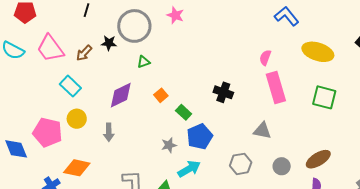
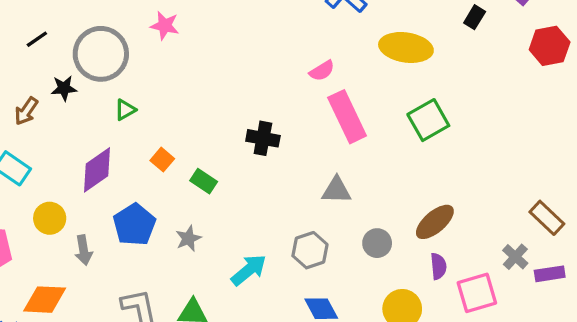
black line: (86, 10) -> (37, 39), moved, turned 48
pink semicircle: (265, 58) -> (322, 71), turned -133
green square: (324, 97) -> (428, 120), turned -35
yellow circle: (77, 119) -> (50, 218), moved
gray arrow: (109, 132) -> (84, 250), moved
blue pentagon: (200, 137) -> (134, 225), moved
cyan arrow: (189, 169) -> (249, 270), moved

